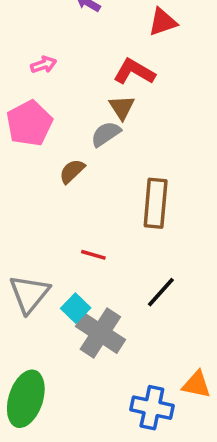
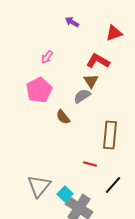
pink arrow: (44, 65) -> (47, 57), turned 144
brown semicircle: (72, 171) -> (63, 117), turned -84
red line: (93, 255) -> (90, 164), moved

